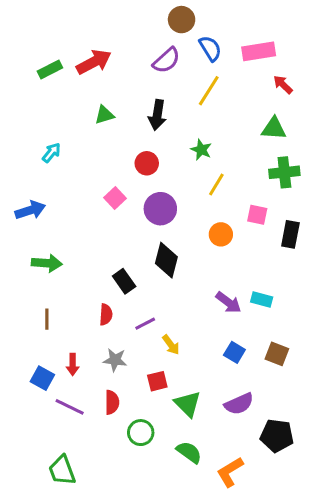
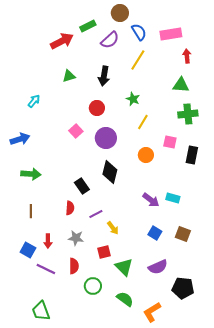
green rectangle: (50, 69) -> (88, 26), moved
red arrow: (283, 85) -> (187, 56), turned 40

